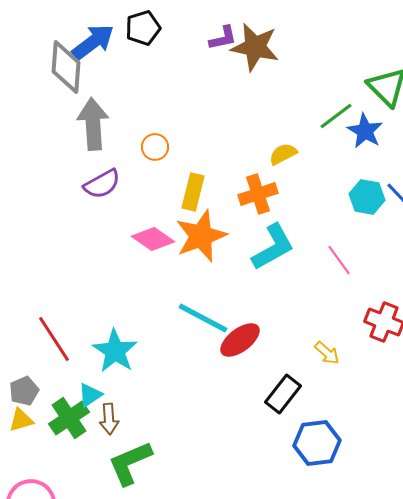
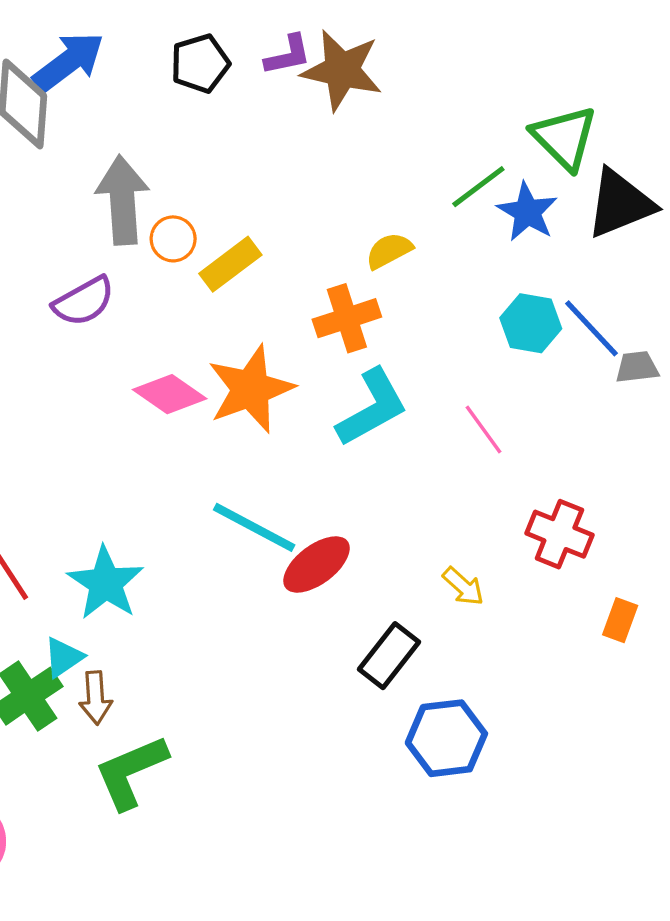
black pentagon: (143, 28) -> (200, 63), moved
gray arrow: (93, 124) -> (123, 200), moved
yellow rectangle: (193, 192) -> (230, 264), moved, turned 39

